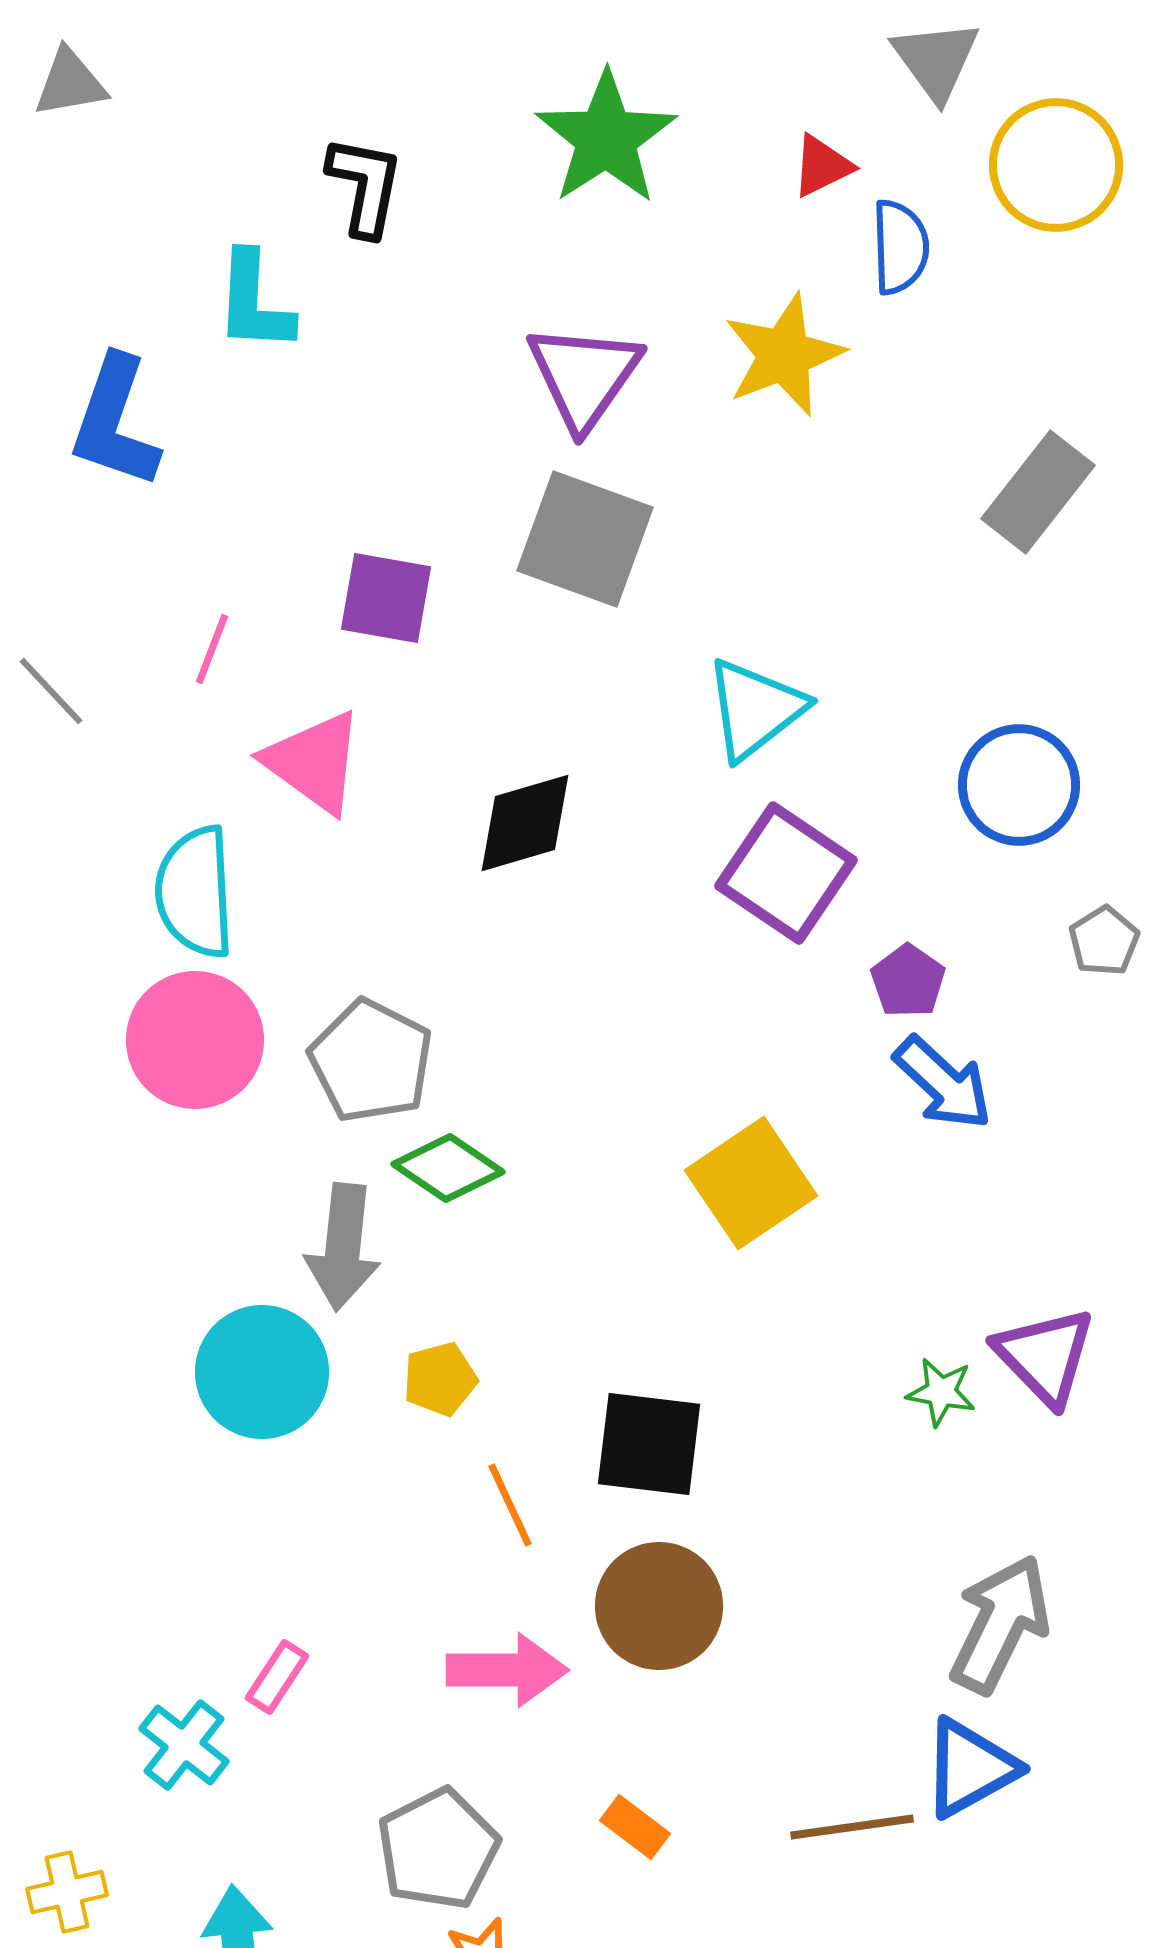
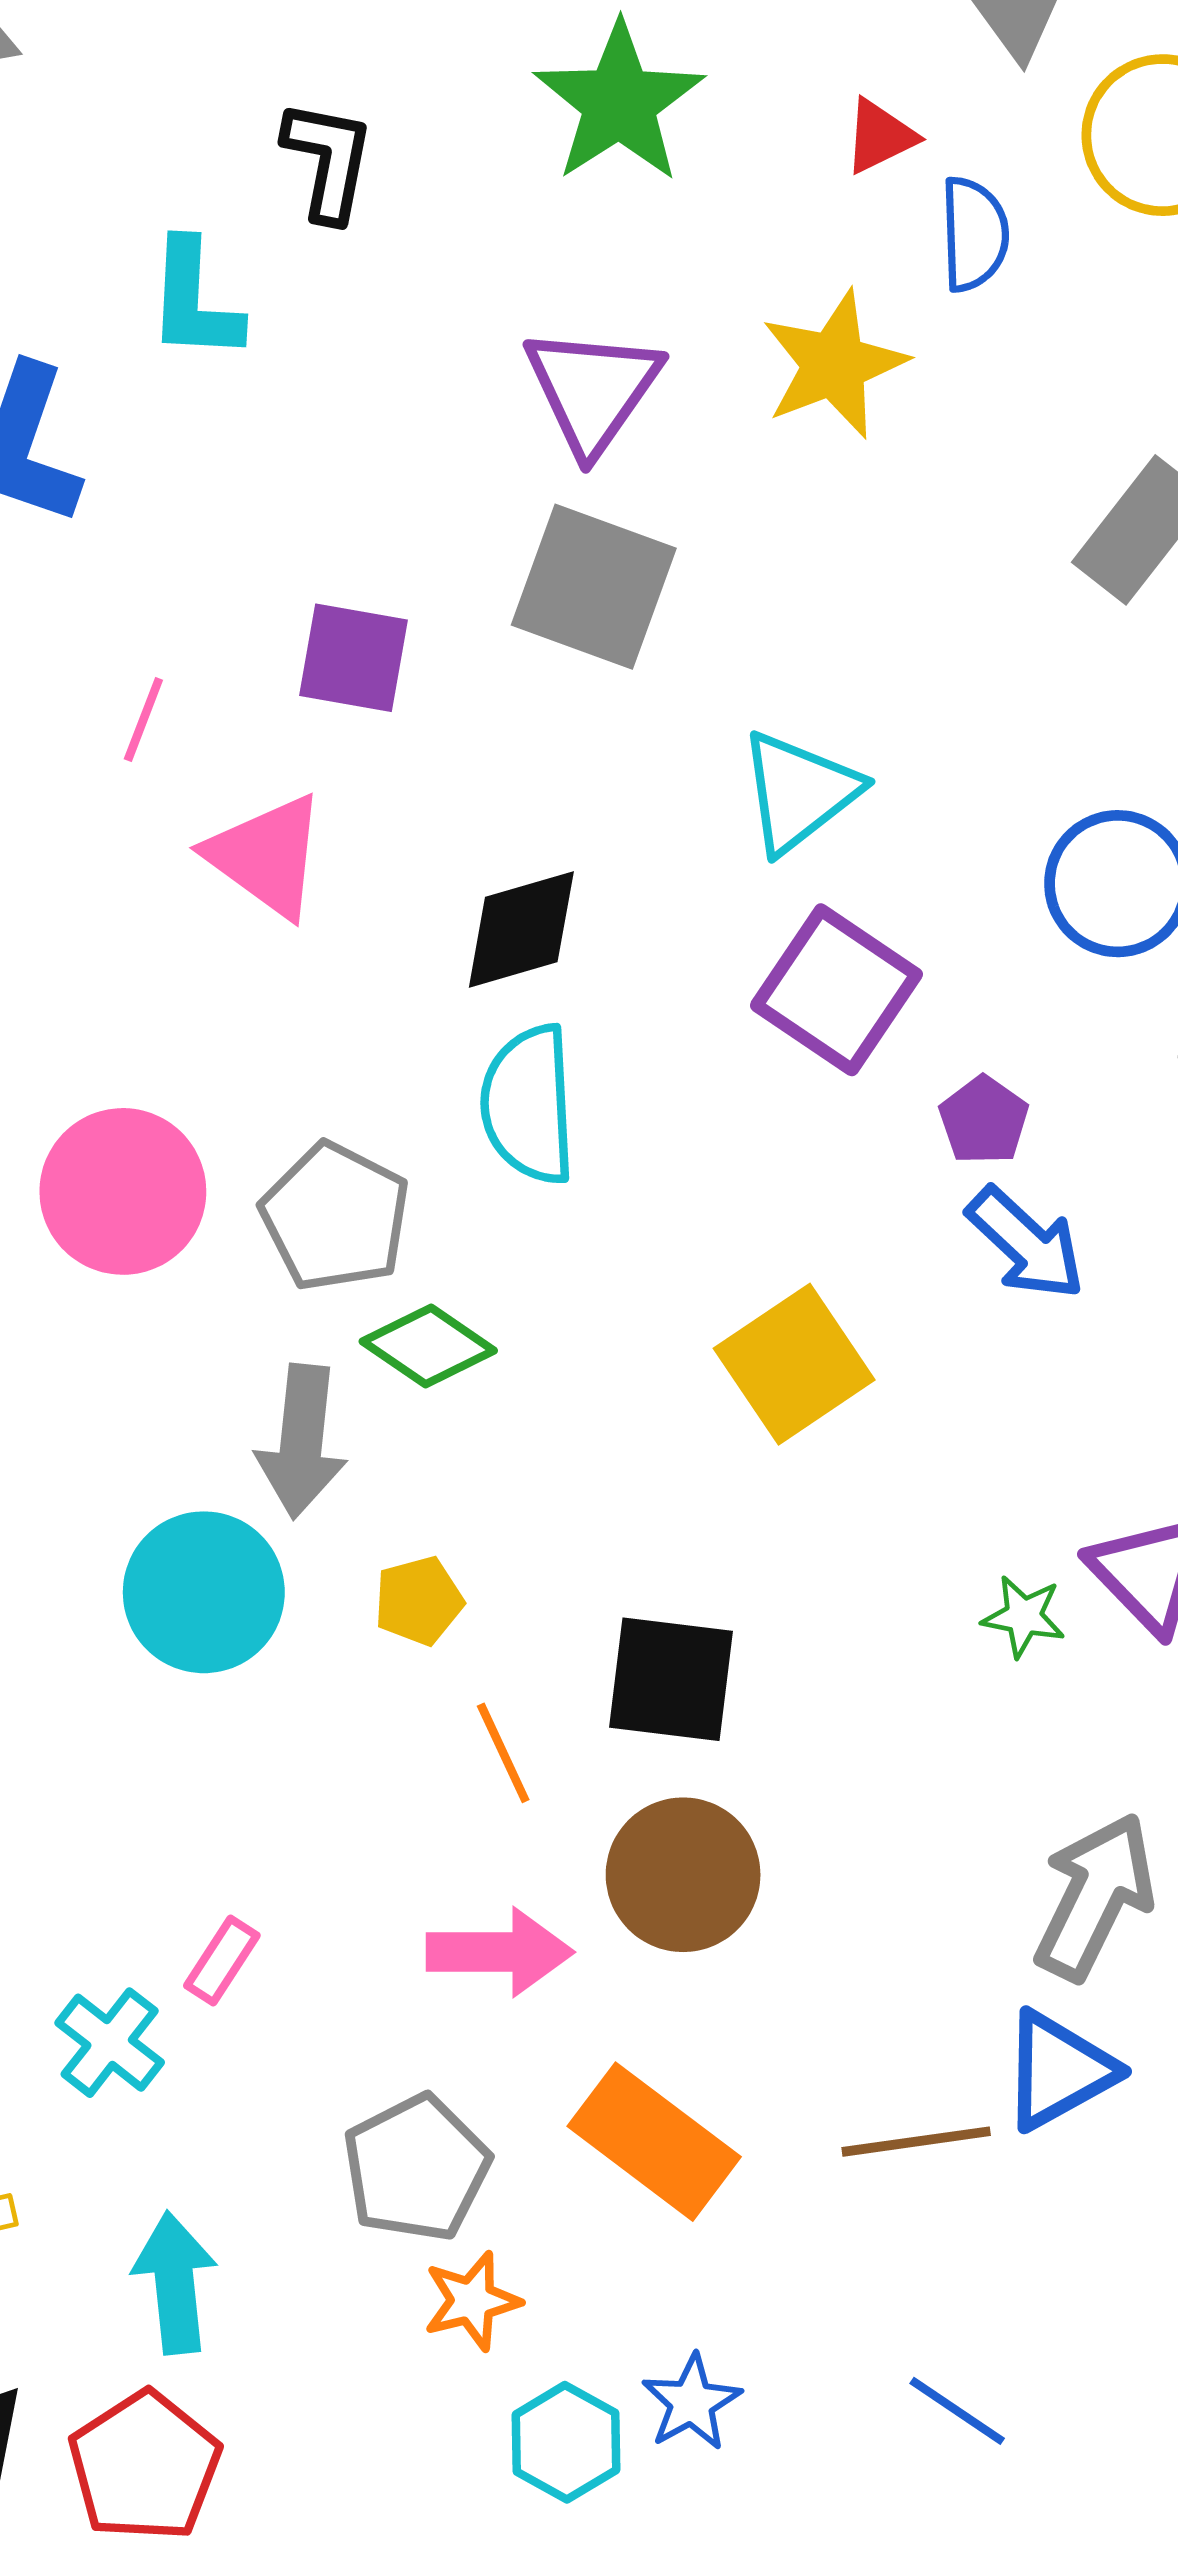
cyan semicircle: (195, 892) -> (529, 1105), moved
orange rectangle: (635, 1827) -> (654, 2142), size x2.0

